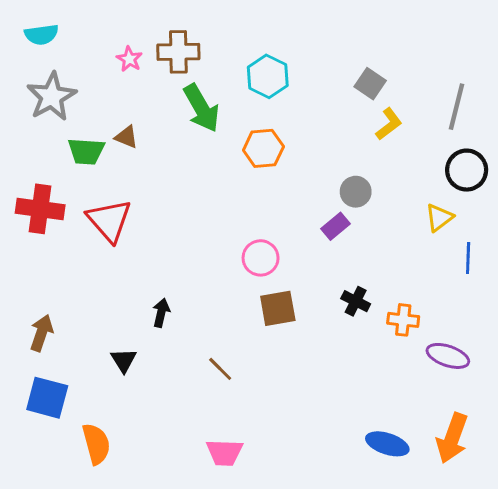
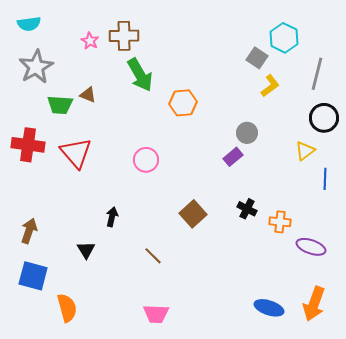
cyan hexagon: (268, 76) -> (284, 38), moved
pink circle: (261, 258) -> (146, 160), moved
brown square: (278, 308) -> (193, 214), turned -32

